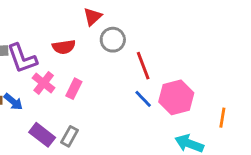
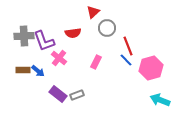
pink rectangle: (74, 89) -> (96, 62), moved
blue line: (143, 99) -> (126, 60), moved
gray rectangle: (70, 136) -> (77, 95), turned 40

